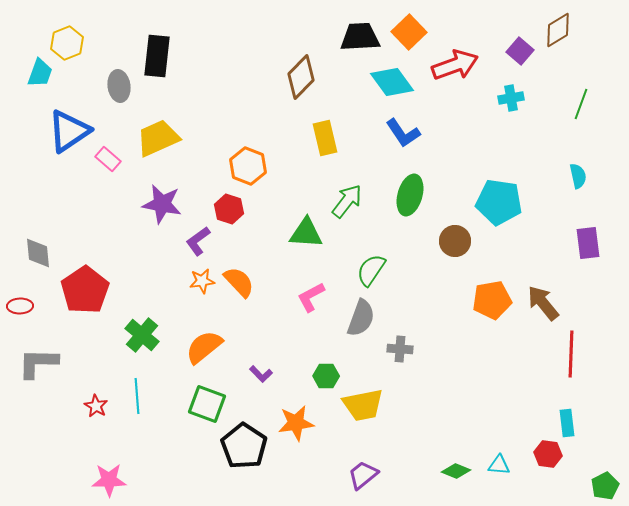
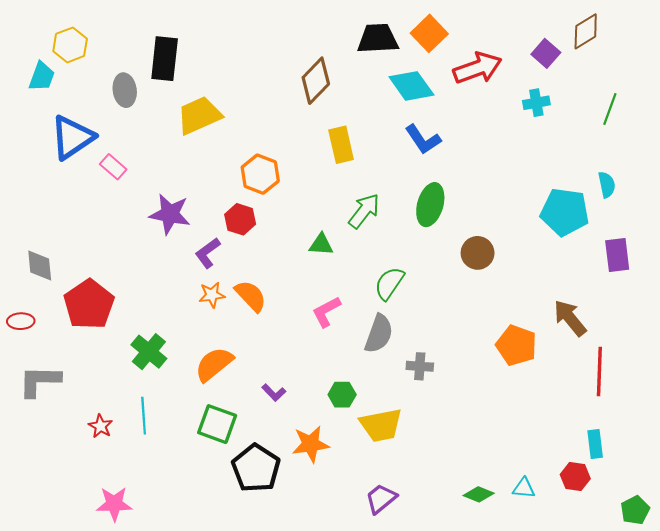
yellow trapezoid: (158, 138) -> (199, 115), moved
cyan pentagon: (499, 202) -> (565, 212), moved
green triangle: (306, 233) -> (321, 244), size x0.7
orange pentagon: (492, 300) -> (516, 345), moved, turned 30

